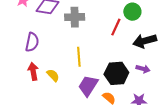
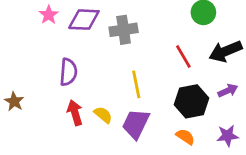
red line: (116, 27) -> (183, 57), moved, turned -48
purple arrow: (143, 69) -> (228, 91), turned -32
purple trapezoid: (88, 86) -> (136, 124), moved

